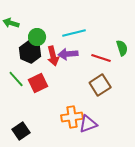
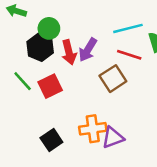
cyan line: (74, 33) -> (128, 28), moved
purple arrow: (68, 54) -> (88, 50), turned -54
brown square: (100, 85) -> (113, 79), moved
black square: (21, 131) -> (51, 140), moved

